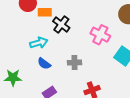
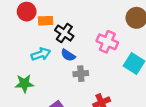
blue semicircle: (44, 64) -> (68, 55), moved
green star: (13, 78) -> (24, 83), moved

